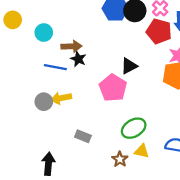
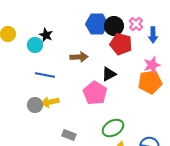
red pentagon: (159, 31) -> (121, 44), moved
brown arrow: (71, 46) -> (79, 57), moved
black star: (78, 59) -> (46, 35), moved

